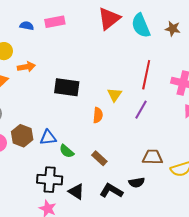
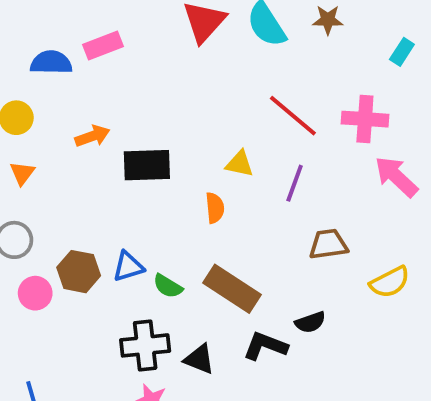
blue semicircle: (27, 26) -> (51, 63), size x1.5
orange arrow: (26, 67) -> (92, 136), moved
red line: (146, 75) -> (293, 116), turned -52
yellow triangle: (114, 95) -> (240, 164), turned -42
brown trapezoid: (152, 157) -> (328, 244), moved
brown rectangle: (99, 158) -> (232, 289), size x1.8

